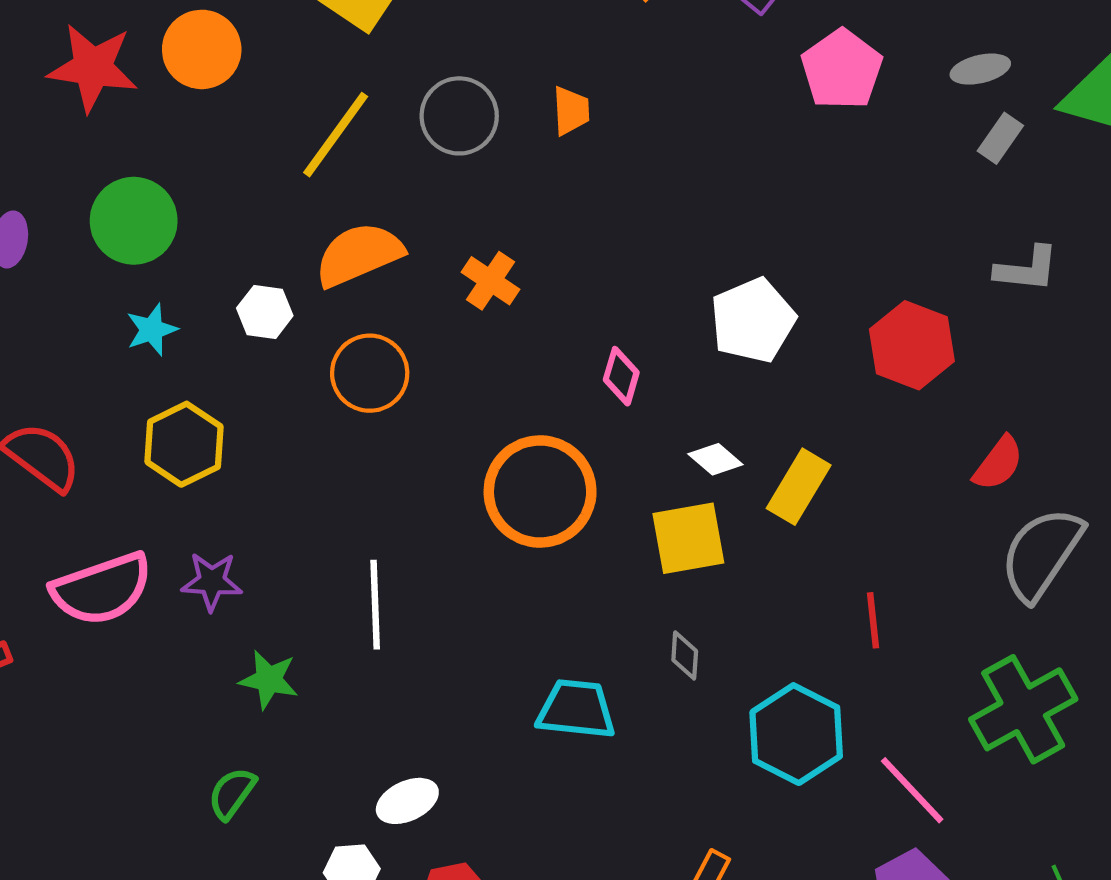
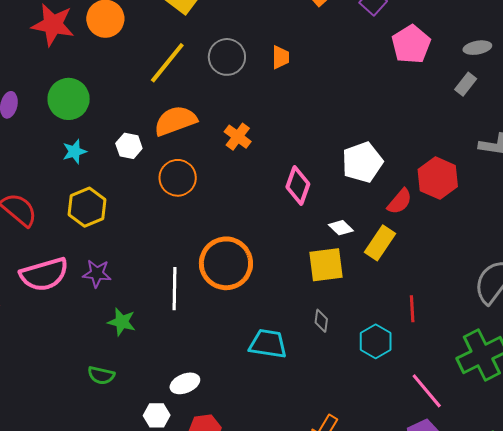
gray rectangle: (1000, 138) -> (466, 84), moved
pink diamond: (621, 376) -> (298, 185), size x1.4
red semicircle: (998, 463) -> (400, 201), moved
orange circle: (540, 491) -> (226, 263), moved
cyan hexagon: (796, 734) -> (376, 341), moved, size x0.7
green semicircle: (232, 793) -> (101, 375), turned -116

